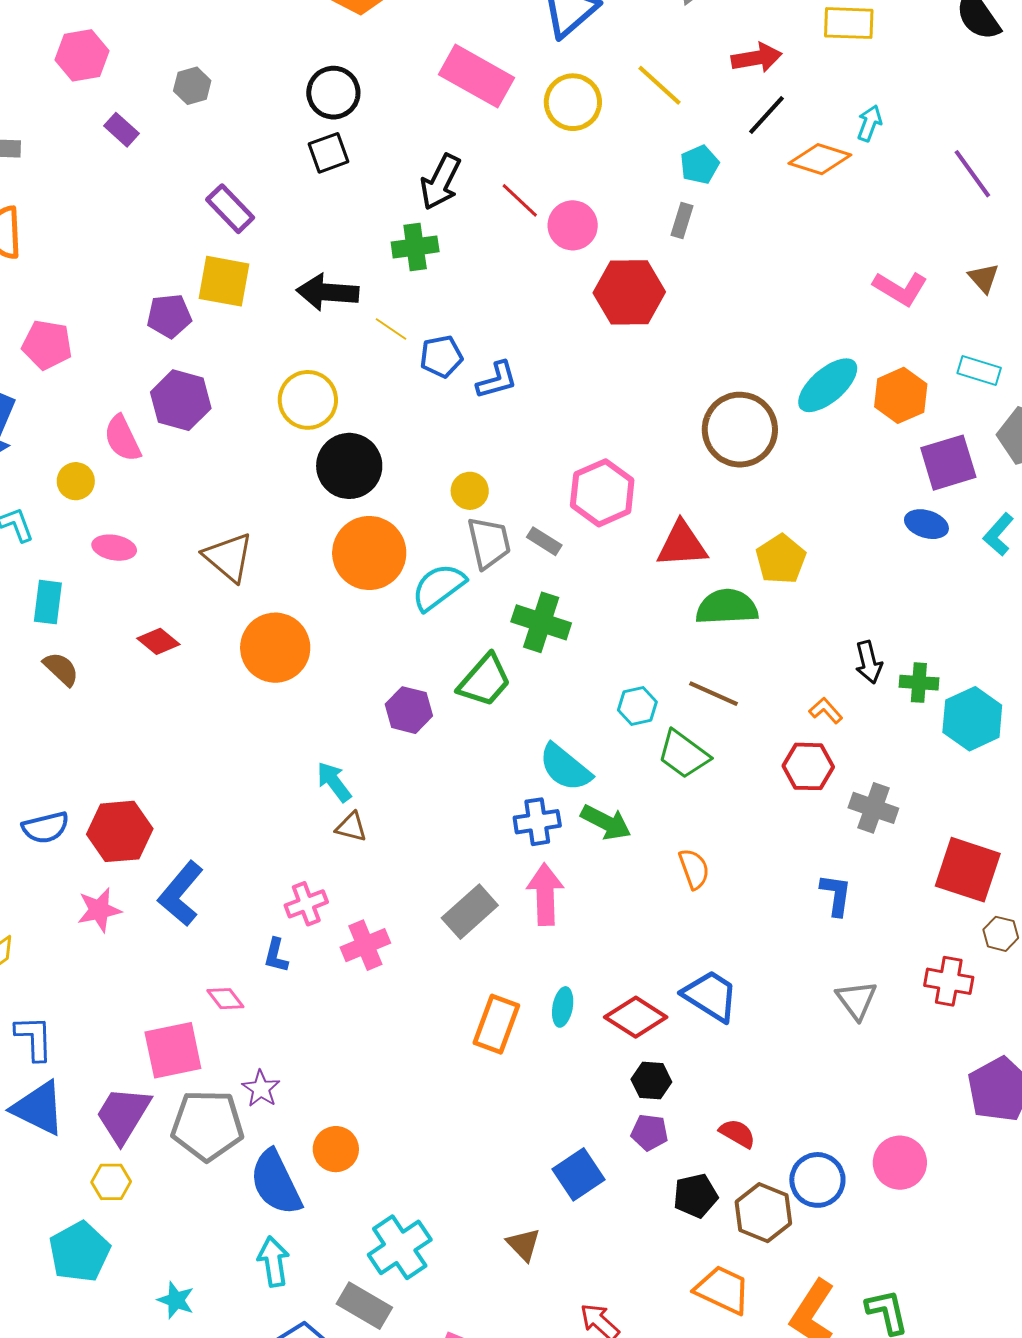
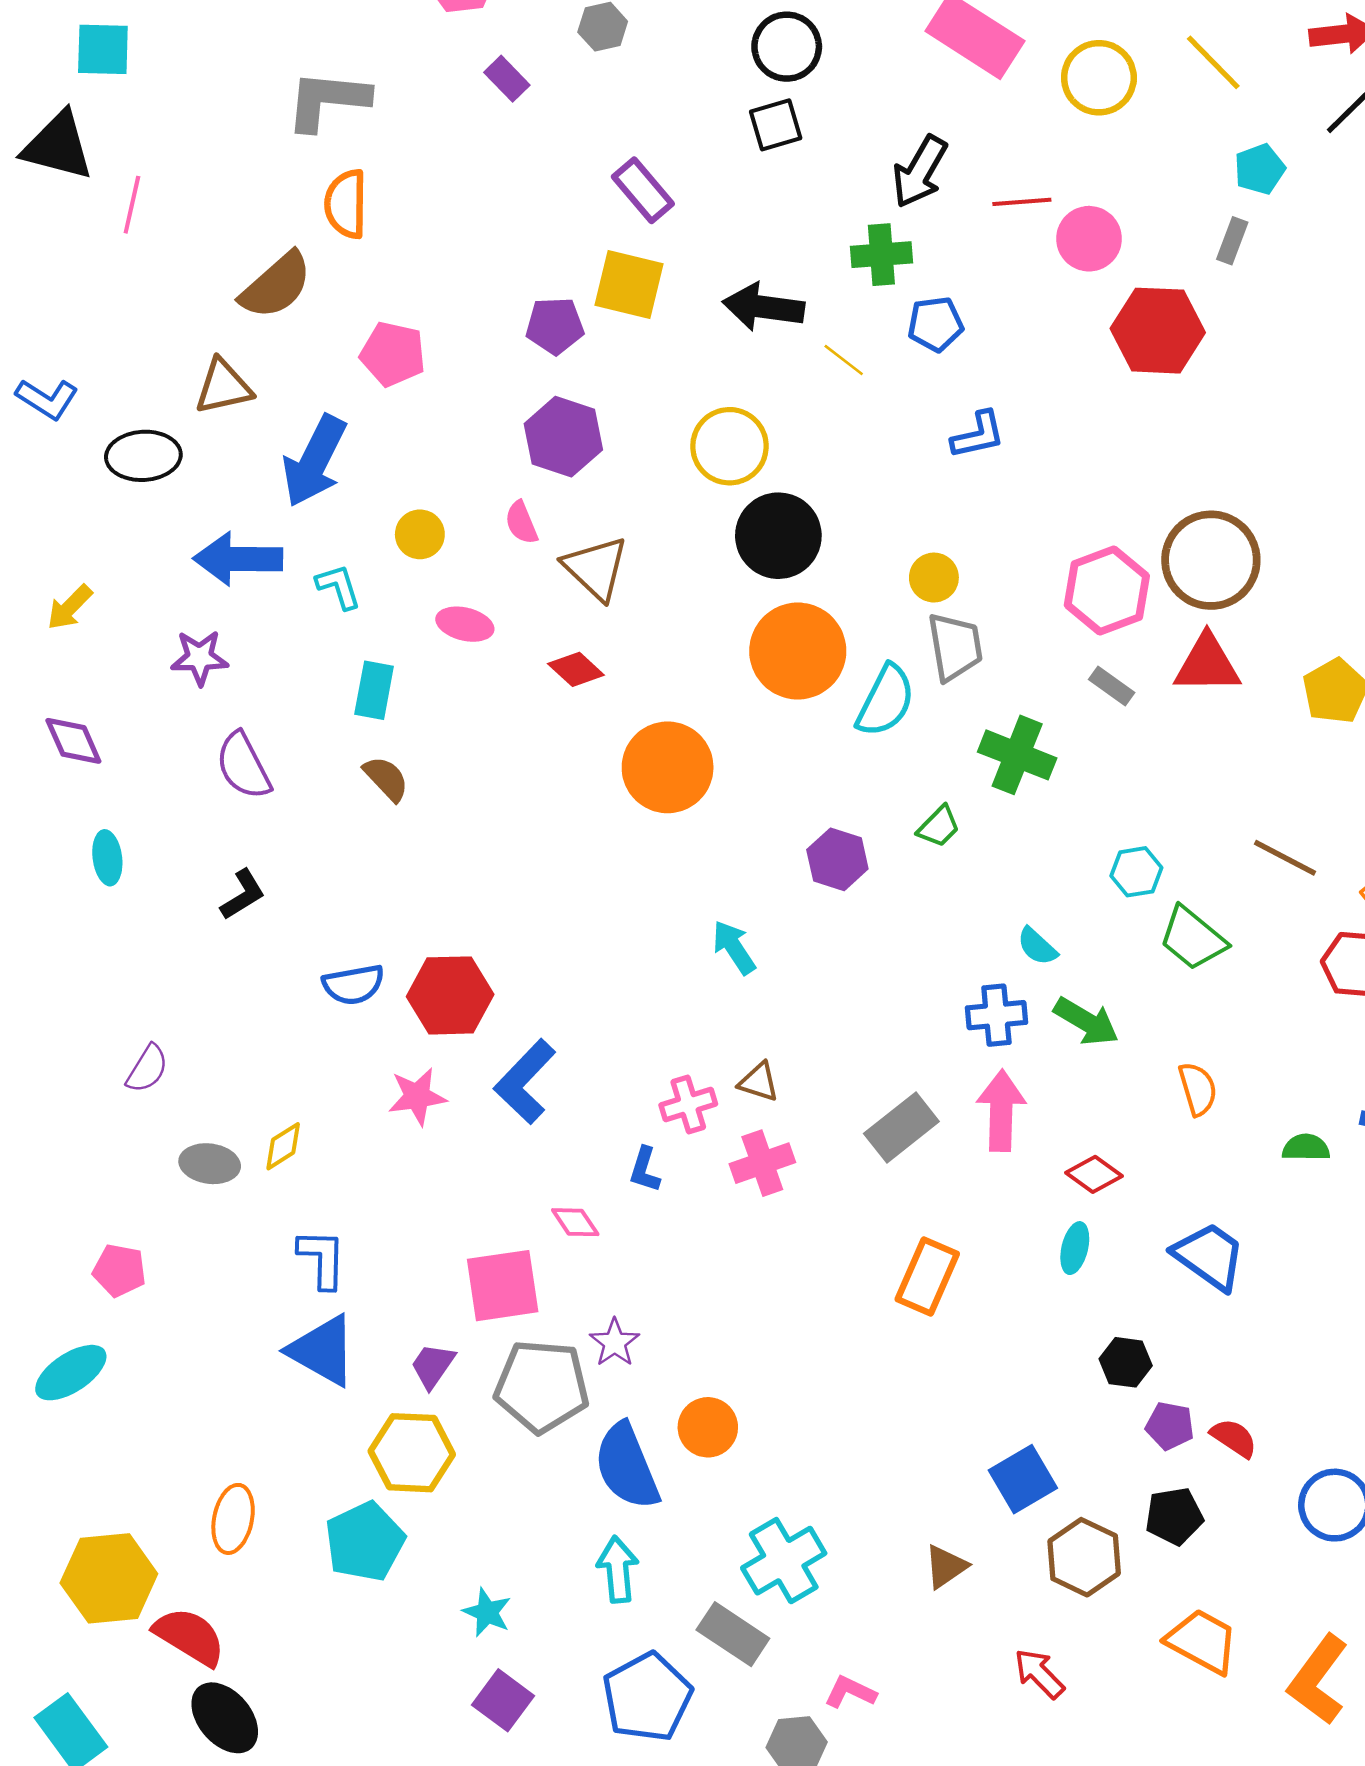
red line: (520, 200) -> (1022, 202), turned -51
blue pentagon: (441, 356) -> (935, 324), moved
brown circle: (740, 430) -> (1211, 560), moved
pink semicircle: (122, 438) -> (521, 523), moved, size x0.7
gray rectangle: (544, 541) -> (1112, 686), moved
brown triangle: (228, 557) -> (596, 568), moved
cyan semicircle: (438, 587) -> (886, 701), turned 150
green semicircle: (727, 607) -> (1306, 1148), moved, size x0.6
red diamond: (158, 641) -> (576, 669), moved
green trapezoid: (485, 681) -> (939, 827), size x0.6
brown line: (713, 694) -> (1285, 858), moved
cyan semicircle: (565, 767) -> (1037, 946), size x0.6
brown triangle: (351, 827) -> (759, 1082), moved
cyan ellipse: (563, 1007) -> (1075, 1248), moved
red diamond: (636, 1017) -> (1094, 1174), moved, size x0.7
purple trapezoid: (123, 1115) -> (433, 1366), size x0.6
purple pentagon: (649, 1132) -> (1170, 1426), moved
yellow hexagon: (111, 1182) -> (412, 1453), size x1.6
brown hexagon: (763, 1213) -> (1084, 1557), moved
brown triangle: (523, 1244) -> (946, 1567), turned 36

